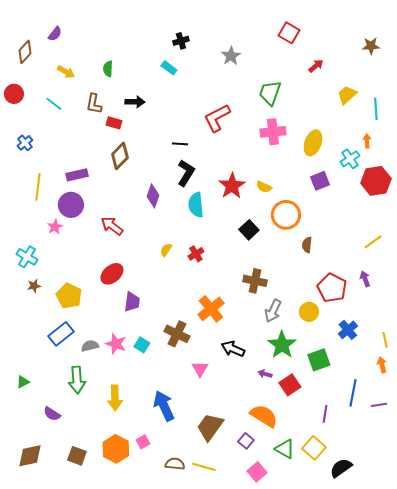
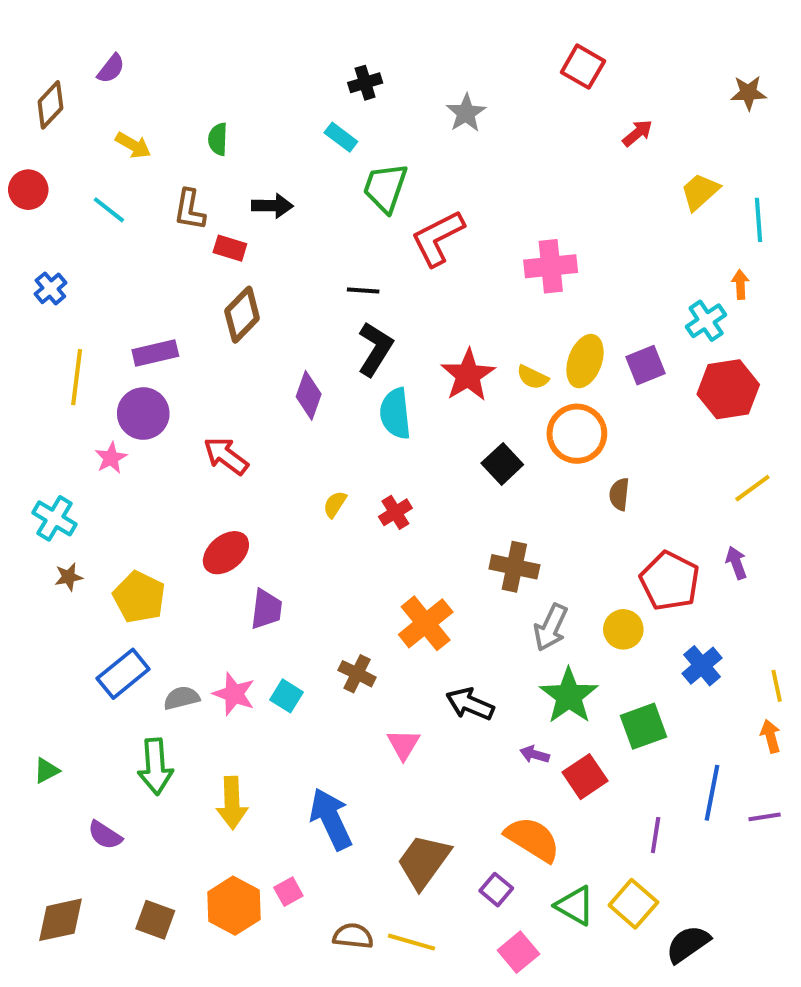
green trapezoid: (270, 93) -> (385, 188), moved
yellow ellipse: (313, 143) -> (585, 361), moved
red hexagon: (376, 181) -> (728, 389), moved
brown cross: (177, 334) -> (357, 674), size x0.7

